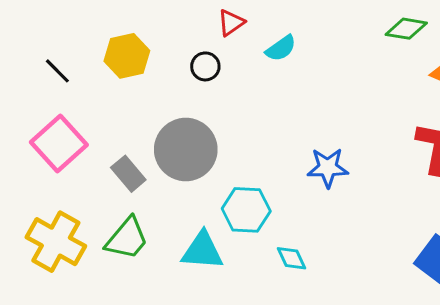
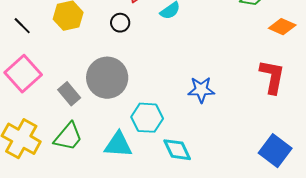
cyan diamond: (291, 258) -> (177, 150), size x1.4

